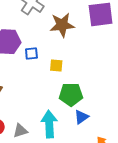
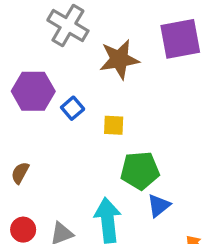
blue square: (31, 54) -> (73, 108), turned -32

